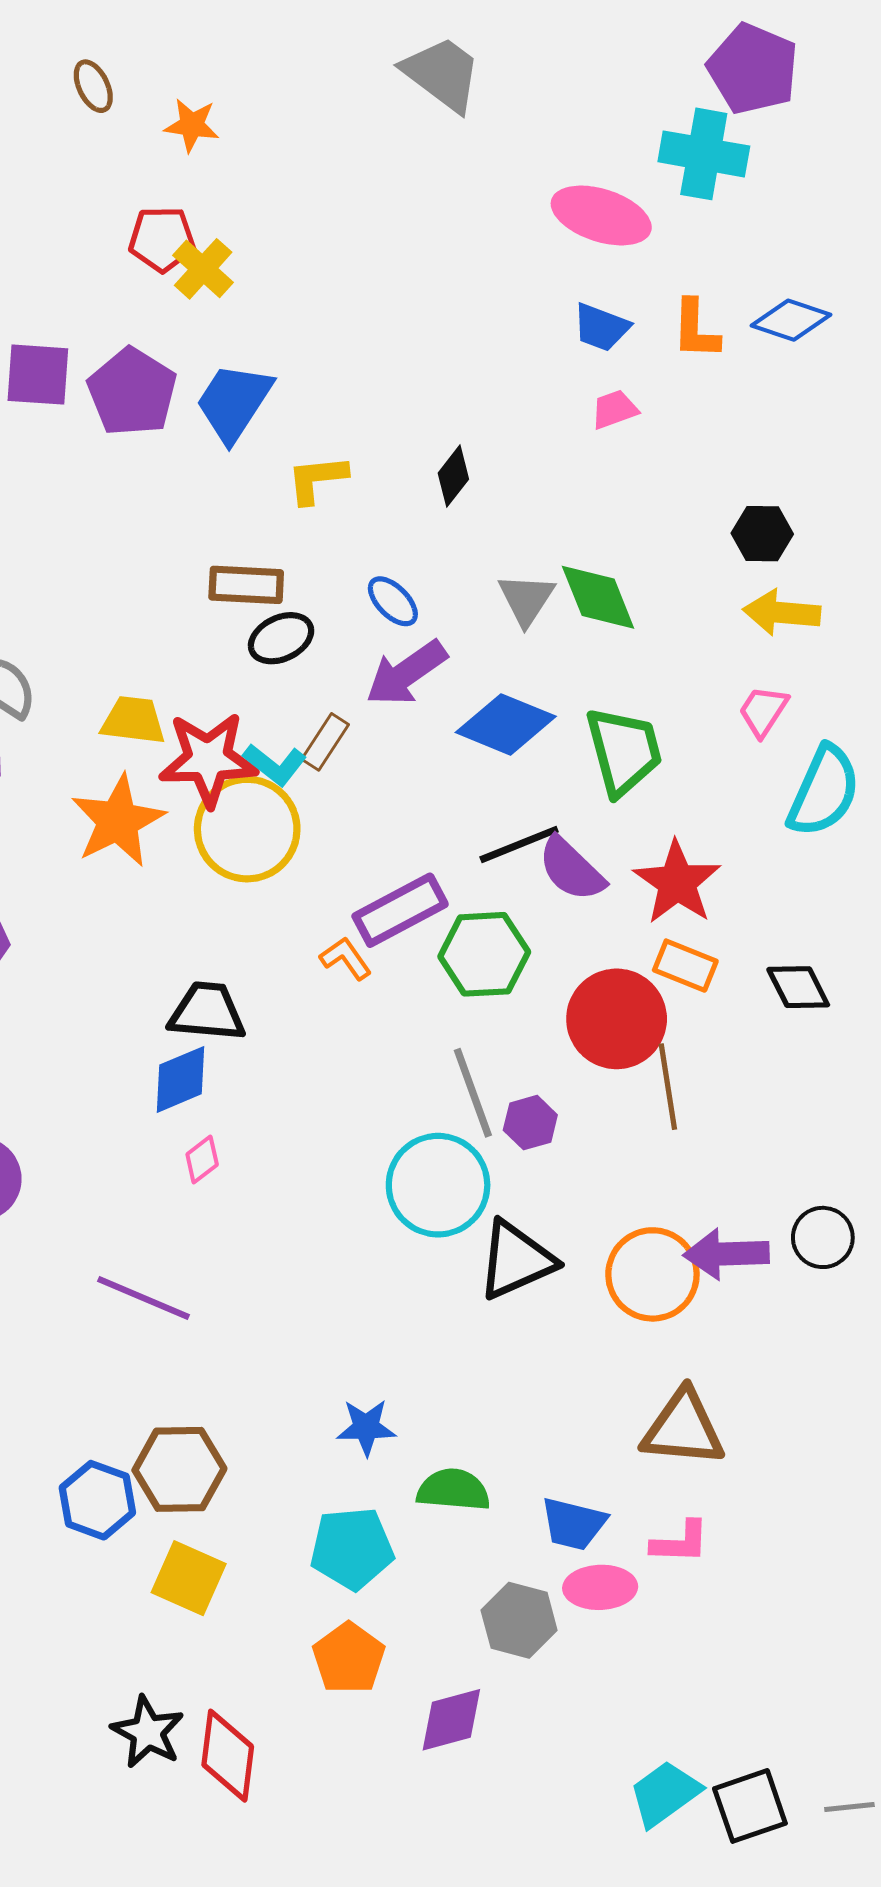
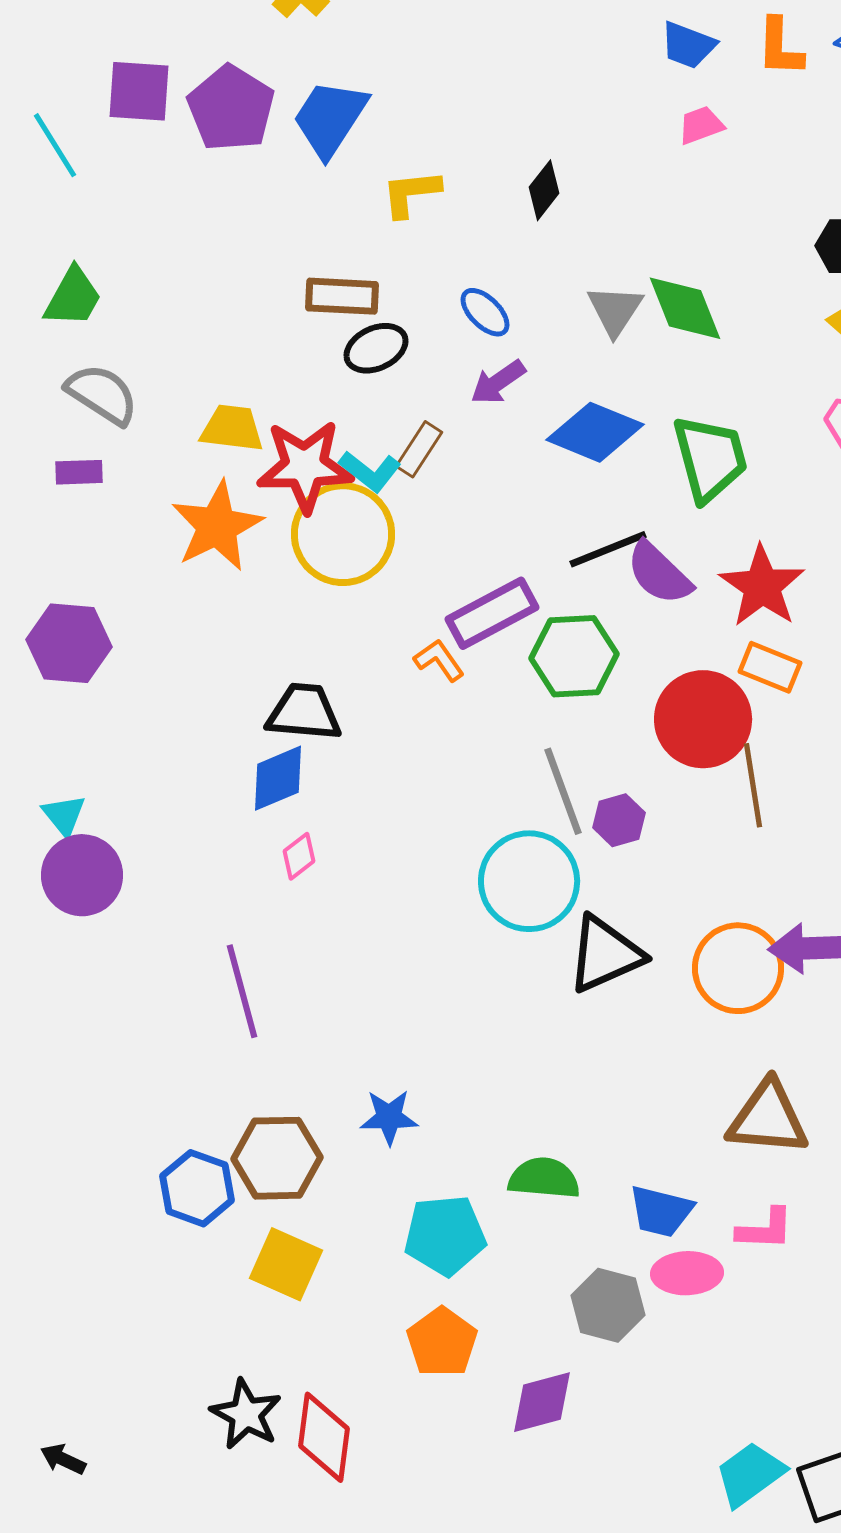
purple arrow: (406, 673) -> (498, 382), size x0.7
purple line: (144, 1298) -> (242, 991), turned 52
blue star: (366, 1427) -> (389, 1117), moved

